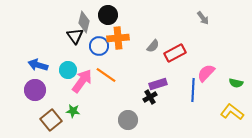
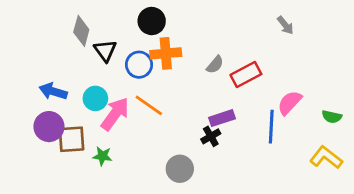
gray diamond: (84, 22) -> (81, 31), moved
brown square: (51, 120) -> (71, 139), moved, turned 35

